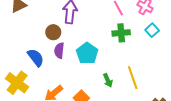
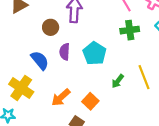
brown circle: (53, 32) -> (51, 27), moved
green arrow: (108, 80) -> (118, 81), turned 64

